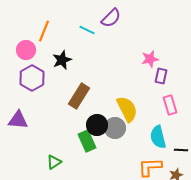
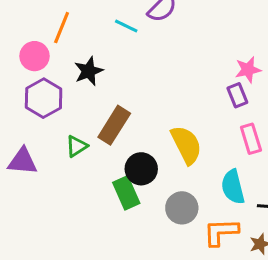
pink star: (150, 59) -> (248, 70), moved
purple rectangle: (161, 76) -> (237, 95), turned -35
gray circle: (115, 128) -> (182, 208), moved
green triangle: (54, 162) -> (77, 146), moved

